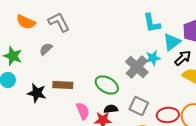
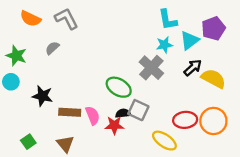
cyan star: (153, 58) -> (164, 45), moved
black arrow: (183, 58) -> (193, 68), moved
brown rectangle: (63, 85) -> (70, 112), moved
gray square: (139, 106) -> (138, 110), moved

